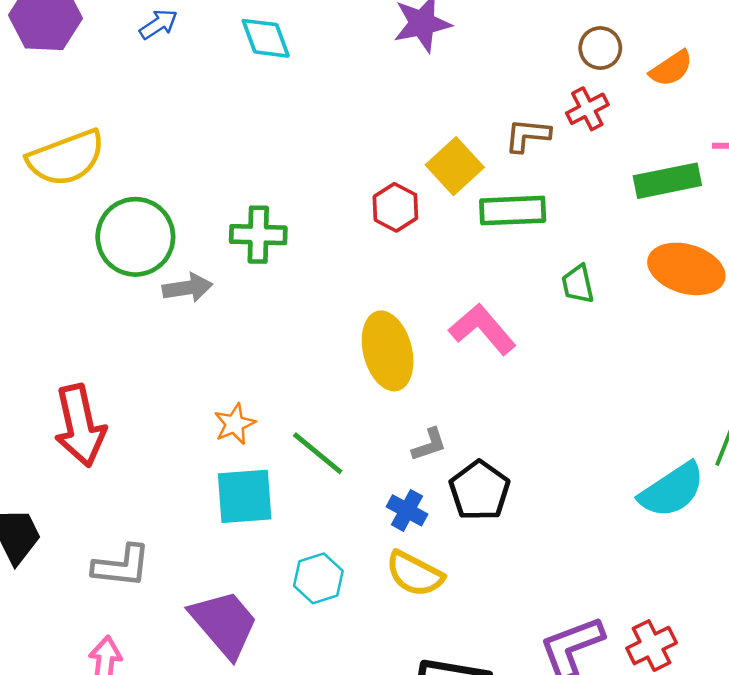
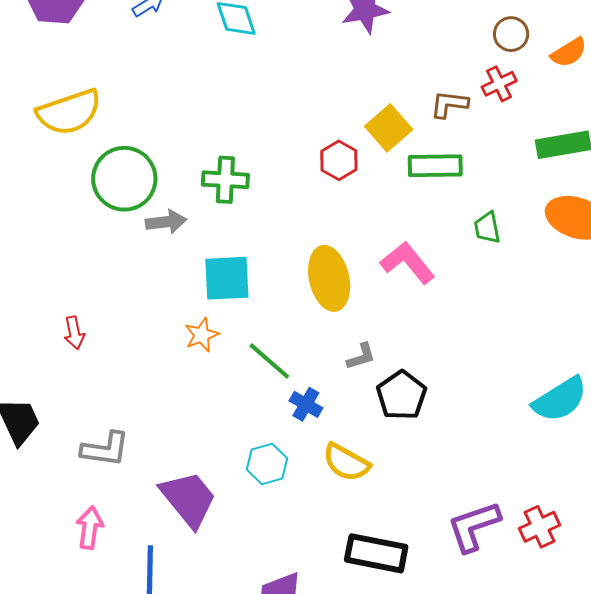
red arrow: (80, 426) -> (74, 333), size x0.5
cyan square: (245, 496) -> (227, 278), moved
blue cross: (407, 510) -> (306, 404), moved

